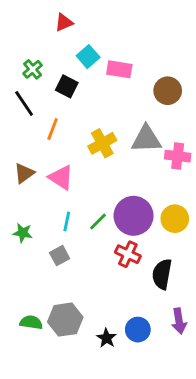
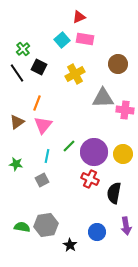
red triangle: (64, 22) -> (79, 17), moved
pink rectangle: (119, 69) -> (85, 39), moved
black square: (67, 86) -> (39, 67), moved
orange line: (53, 129) -> (37, 103), moved
yellow cross: (102, 143) -> (75, 74), moved
pink triangle: (61, 177) -> (43, 125), turned 36
green line: (98, 221) -> (69, 146), moved
black star: (107, 338) -> (70, 245), moved

